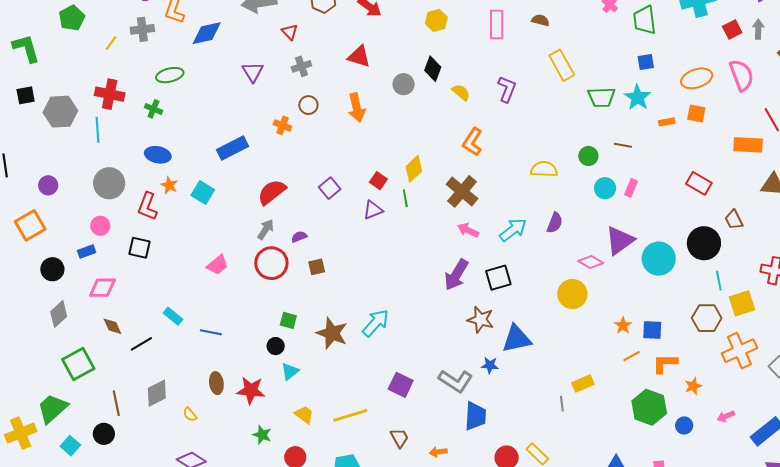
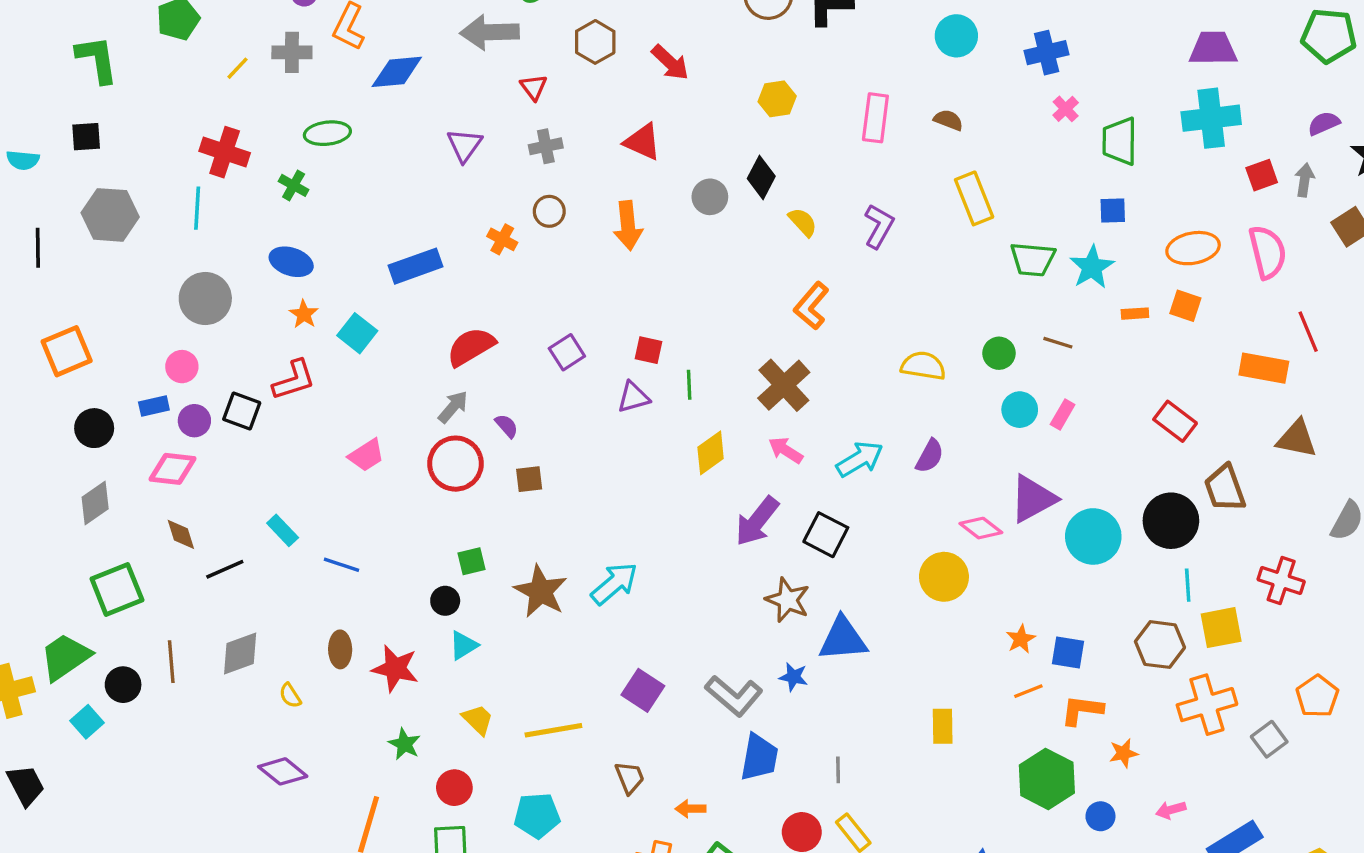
gray hexagon: (60, 112) -> (110, 215), moved
yellow diamond: (414, 169) -> (711, 453), moved
red square: (378, 181) -> (649, 350), turned -30
purple circle: (48, 185) -> (194, 421), moved
red L-shape: (147, 206) -> (294, 380), moved, turned -136
brown trapezoid: (734, 220) -> (1225, 488), size x1.4
purple semicircle: (299, 237) -> (507, 426), turned 63
black square: (498, 278) -> (826, 535), turned 36
green square: (288, 320) -> (471, 561), turned -36
yellow rectangle: (583, 384) -> (943, 726), turned -75
gray line: (562, 404) -> (838, 770), moved
black circle: (104, 434) -> (123, 685), moved

